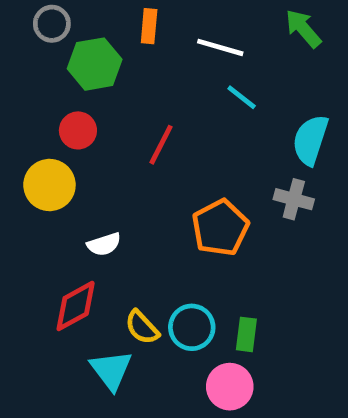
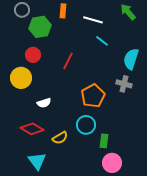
red diamond: (76, 306) -> (32, 129), turned 60
yellow semicircle: (142, 327) -> (60, 138), turned -77
cyan circle: (192, 327) -> (86, 125), moved
cyan triangle: (111, 370) -> (37, 161), moved
pink circle: (230, 387) -> (112, 163), moved

